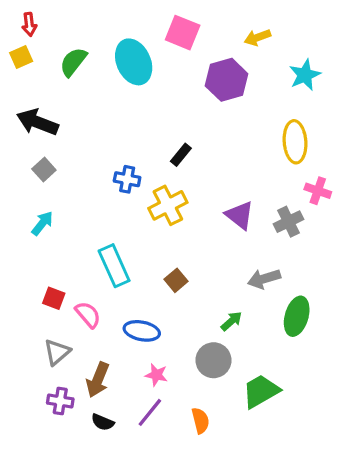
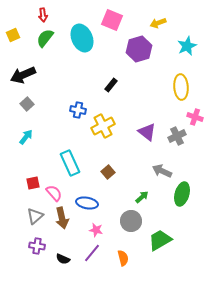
red arrow: (29, 24) -> (43, 15), moved
black arrow: (37, 122) -> (23, 75), turned -45
black rectangle: (181, 155) -> (111, 85), moved
gray arrow: (264, 279) -> (162, 171), turned 42
red square: (54, 298) -> (33, 183), turned -32
brown arrow: (98, 380) -> (62, 218), moved, turned -35

